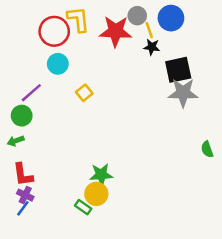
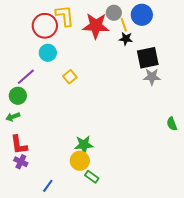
gray star: (183, 93) -> (152, 77), size x0.7
green rectangle: (83, 207) -> (92, 177), moved
blue line: (23, 208) -> (48, 186), moved

